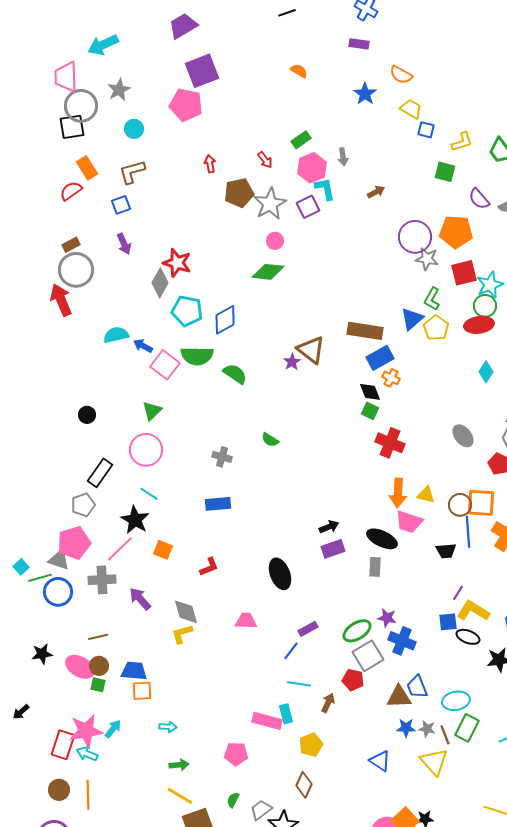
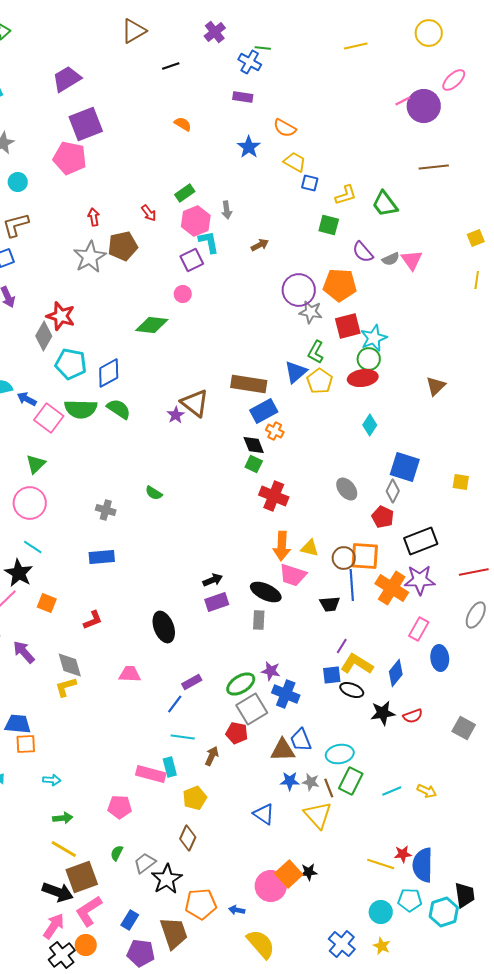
gray star: (270, 204) -> (90, 257), moved
pink circle: (275, 241) -> (183, 294), moved
green semicircle: (235, 374) -> (119, 409), moved

